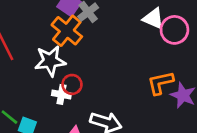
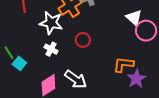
red circle: (72, 84) -> (83, 40), moved

